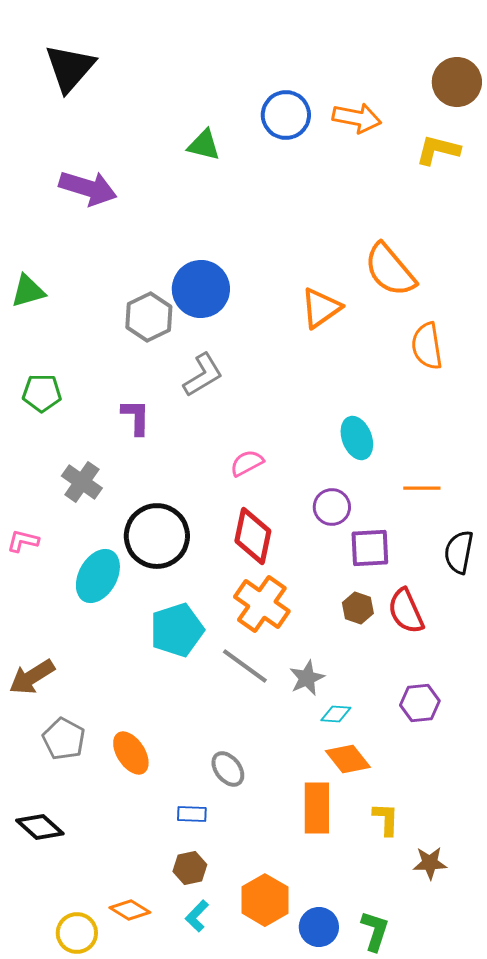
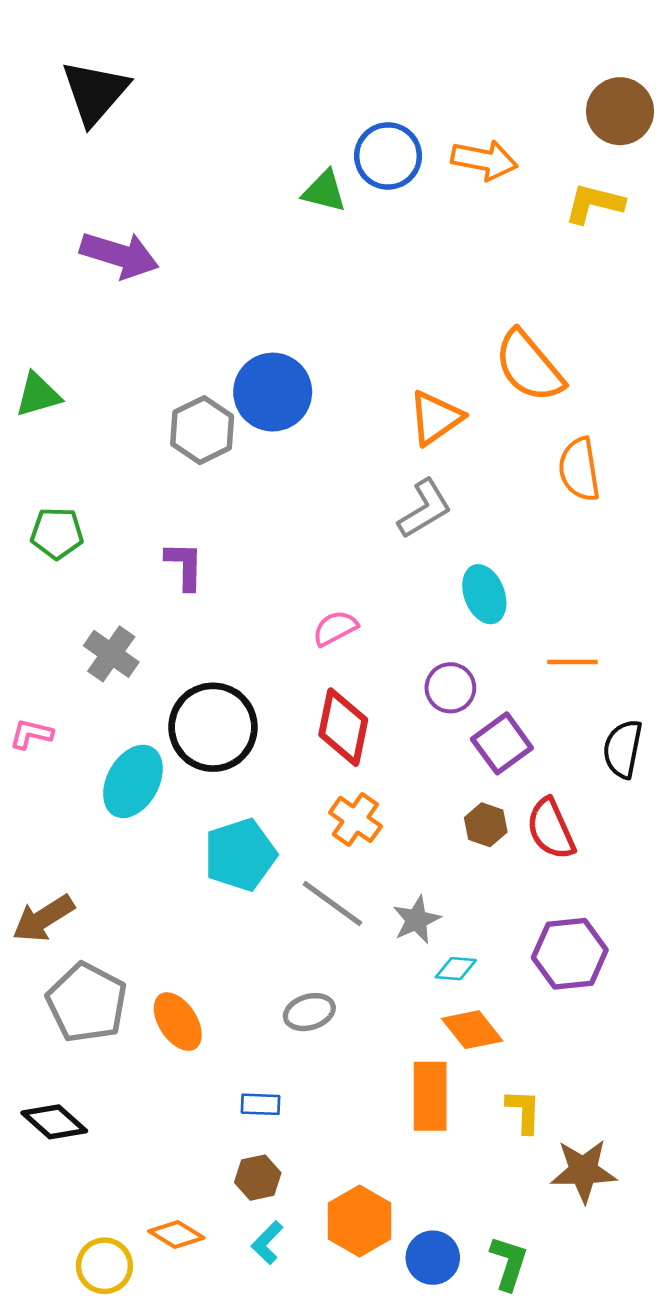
green triangle: (204, 145) -> (324, 191), moved
gray L-shape: (203, 375) -> (425, 509), moved
purple square: (370, 548) -> (502, 743), turned -33
orange cross: (262, 604) -> (355, 819), size x0.7
purple hexagon: (420, 703) -> (570, 954), size x1.4
gray pentagon: (64, 739) -> (87, 1003), size x1.4
gray ellipse: (228, 769) -> (309, 1012), moved, turned -69
brown star: (430, 863) -> (583, 1171), size x1.4

